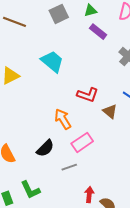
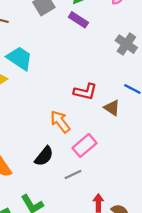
purple rectangle: (98, 32) -> (78, 20), moved
cyan trapezoid: (52, 61) -> (20, 58), moved

